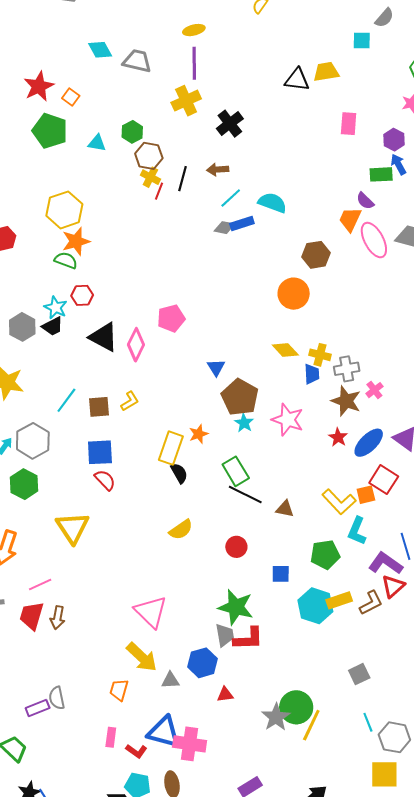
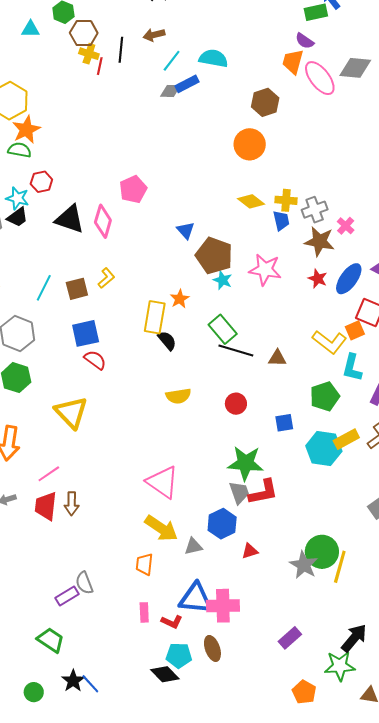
yellow semicircle: (181, 530) -> (178, 396), turned 35

